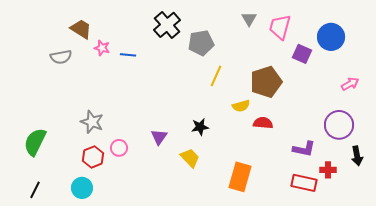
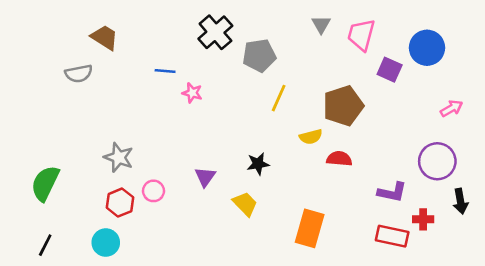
pink star: (102, 48) -> (192, 93), moved

